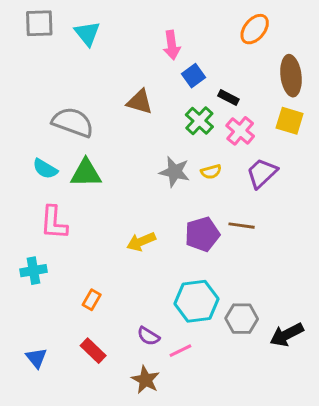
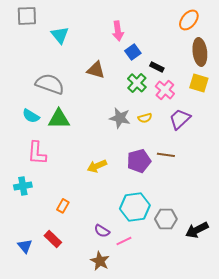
orange ellipse: (255, 29) -> (189, 20), moved
cyan triangle: (87, 33) -> (60, 35), moved
red rectangle: (93, 351) -> (53, 239), moved

